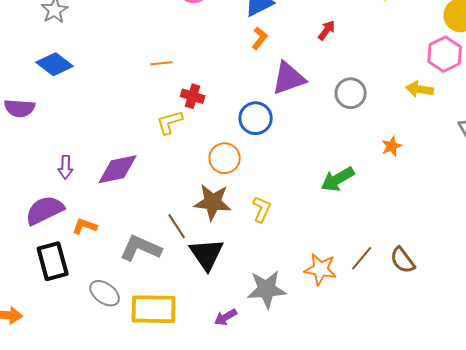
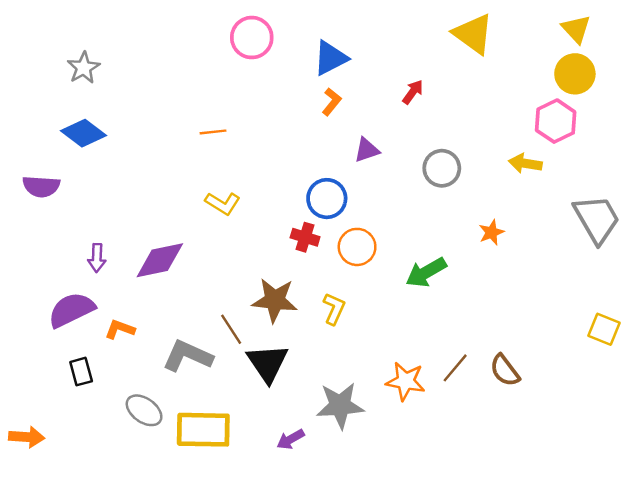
purple triangle: (289, 78) -> (367, 150), size x0.6
red cross: (193, 96) -> (305, 237), moved
yellow L-shape: (170, 122) -> (223, 203), turned -132
orange circle: (225, 158) -> (357, 247), moved
black rectangle: (53, 261) -> (81, 372), size x0.6

